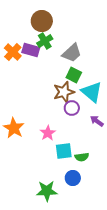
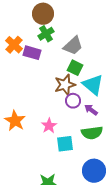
purple rectangle: (31, 50) -> (32, 53), moved
purple arrow: (97, 121) -> (91, 110), moved
green semicircle: (82, 157) -> (92, 133), moved, size x1.5
blue circle: (73, 178) -> (94, 171), moved, size x1.5

